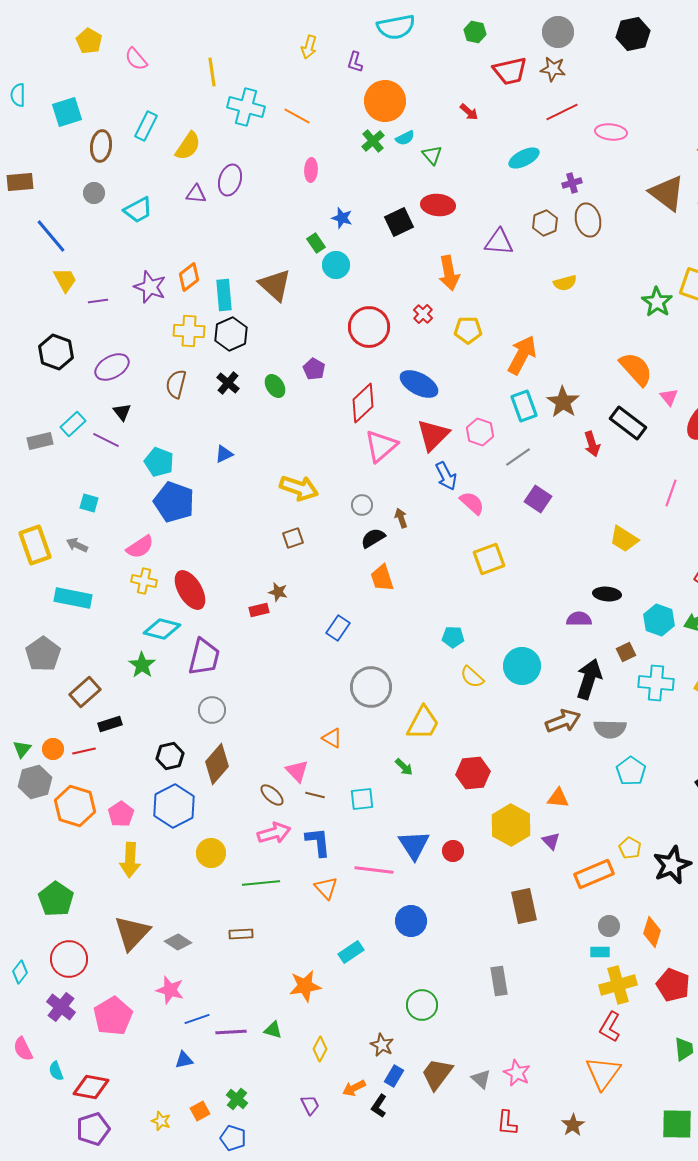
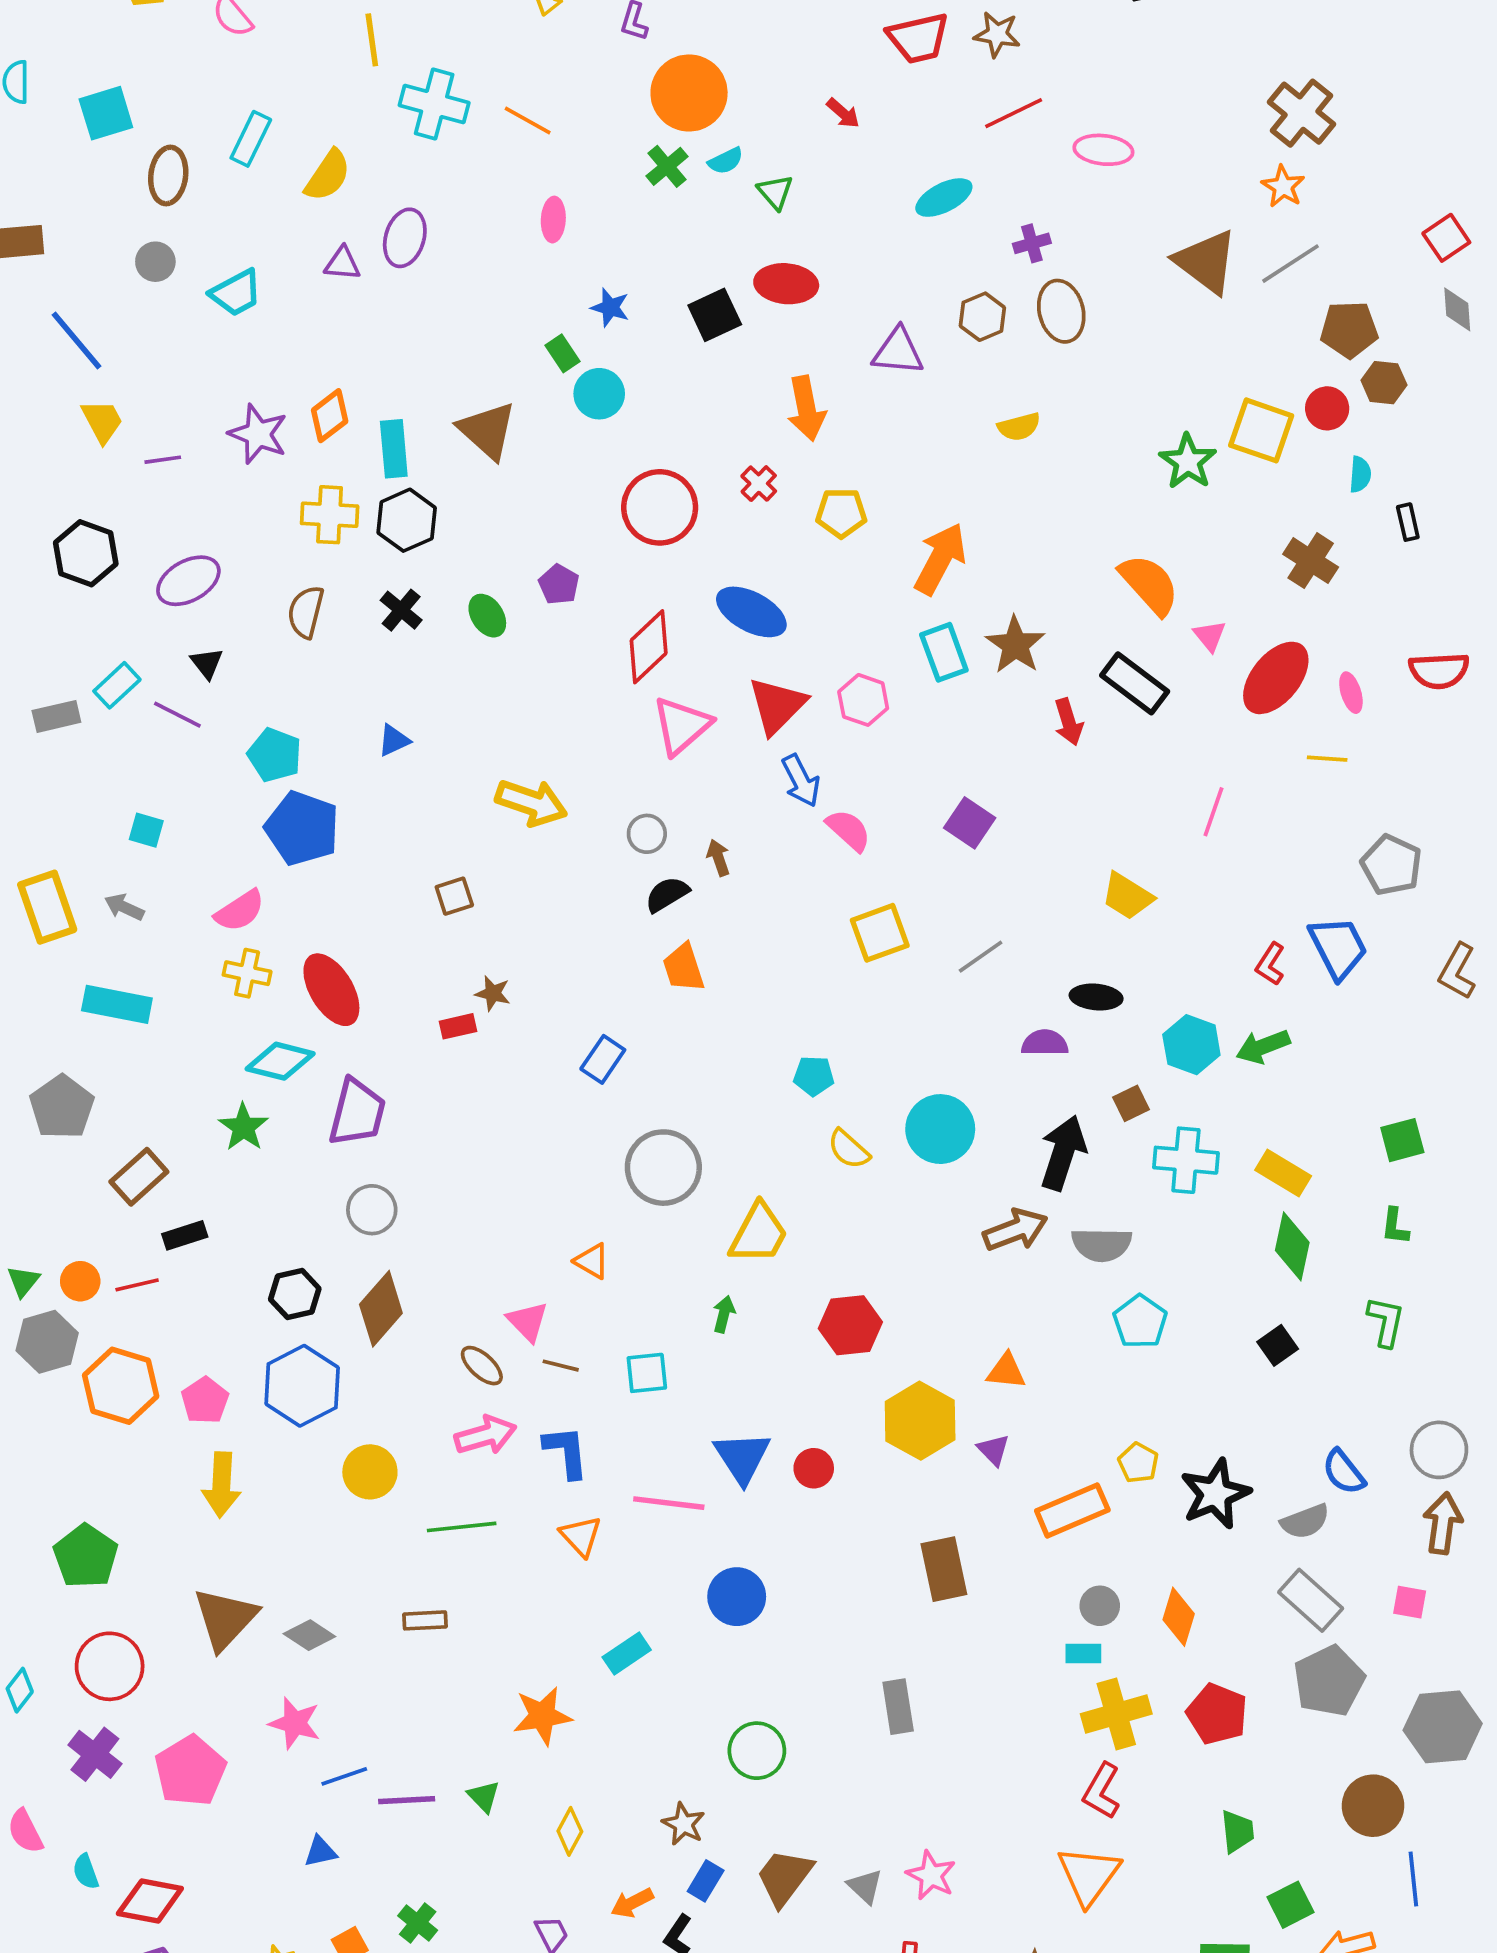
gray line: (518, 457) -> (981, 957), moved
brown square: (293, 538) -> (454, 896), moved
green arrow: (404, 767) -> (724, 1314), turned -120
green triangle: (273, 1030) -> (484, 1796), turned 30

